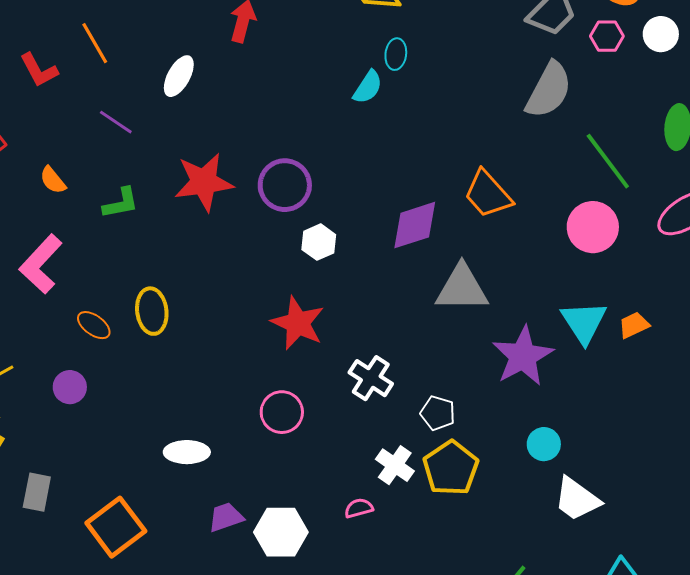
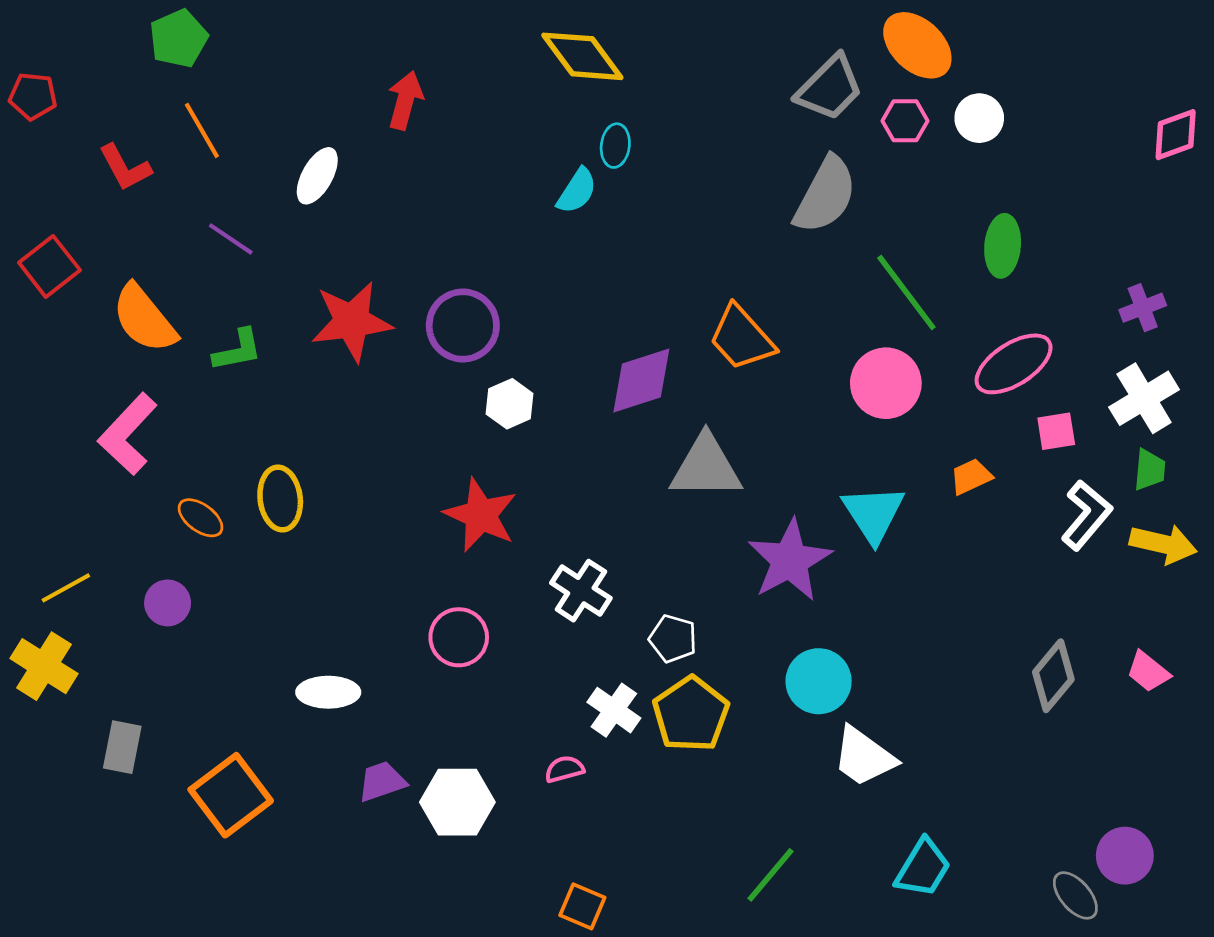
orange semicircle: (53, 180) -> (144, 319), size x1.8
orange trapezoid: (634, 325) -> (971, 477), moved
cyan circle: (544, 444) -> (819, 681), size x1.4

